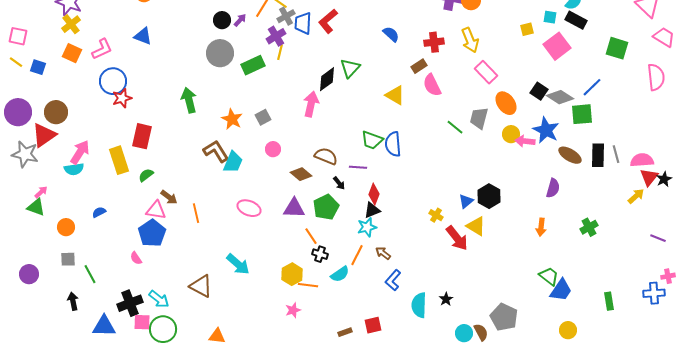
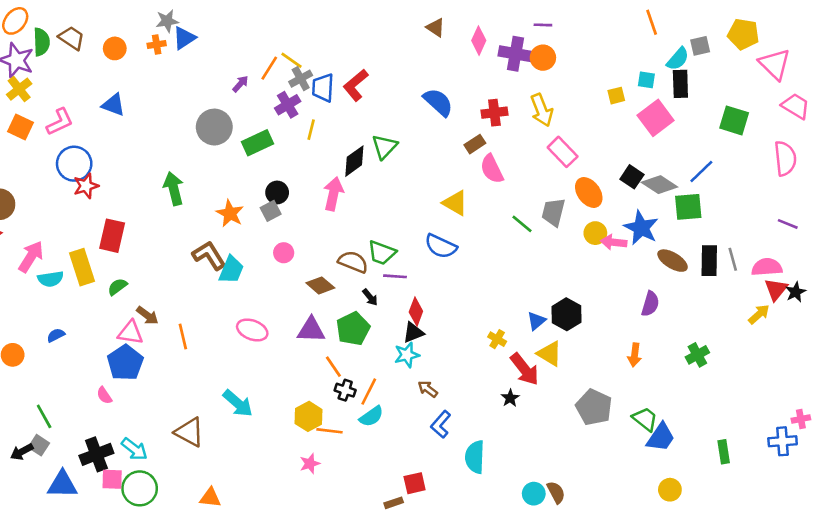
black circle: (222, 20) -> (277, 192), moved
black rectangle: (576, 20) -> (680, 84), turned 60
blue semicircle: (391, 34) -> (438, 102), size x1.4
yellow line: (280, 52) -> (311, 130), moved
yellow triangle: (395, 95) -> (455, 203), moved
green trapezoid: (372, 140) -> (382, 253), moved
blue semicircle: (393, 144) -> (441, 246), turned -60
cyan semicircle: (74, 169) -> (51, 279), moved
purple line: (658, 238) -> (788, 224), moved
orange line: (357, 255) -> (369, 392), moved
gray square: (68, 259) -> (39, 445), moved, turned 35
black star: (446, 299) -> (510, 398), moved
black arrow: (73, 301) -> (22, 452), turned -108
gray pentagon: (504, 317) -> (594, 407), moved
brown rectangle: (345, 332) -> (394, 503), moved

